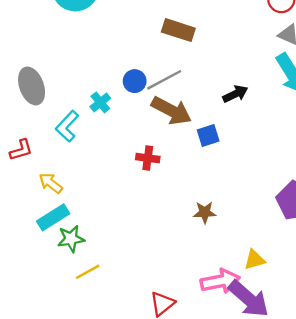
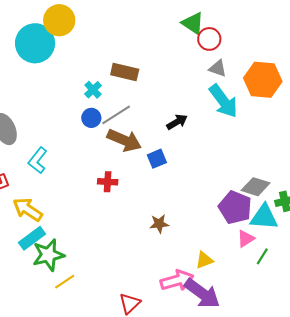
cyan cross: (100, 102) -> (93, 90), moved
yellow arrow: (51, 183) -> (28, 209), size x1.4
green star: (71, 239) -> (48, 255), size x1.4

